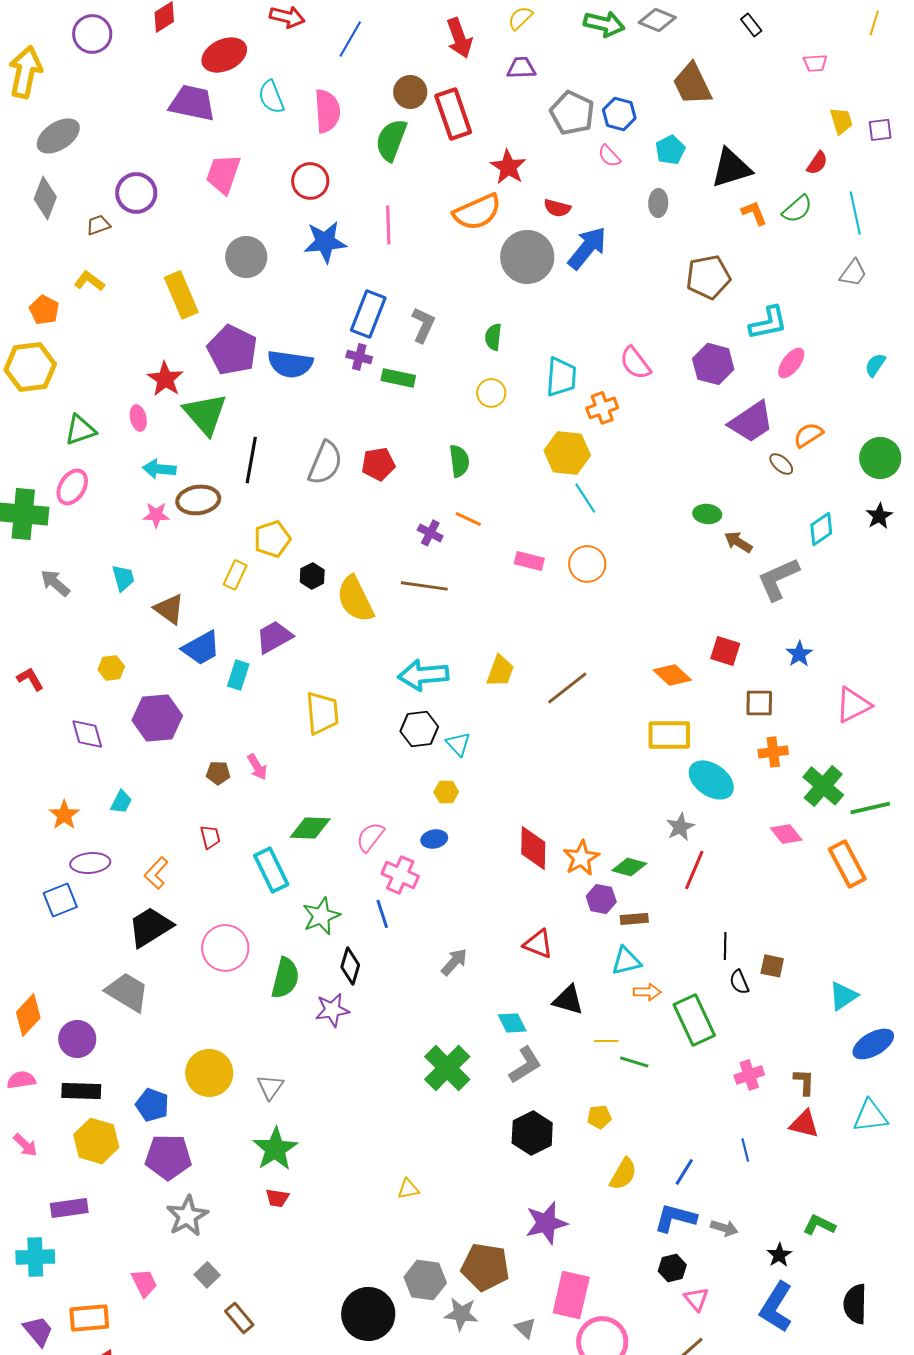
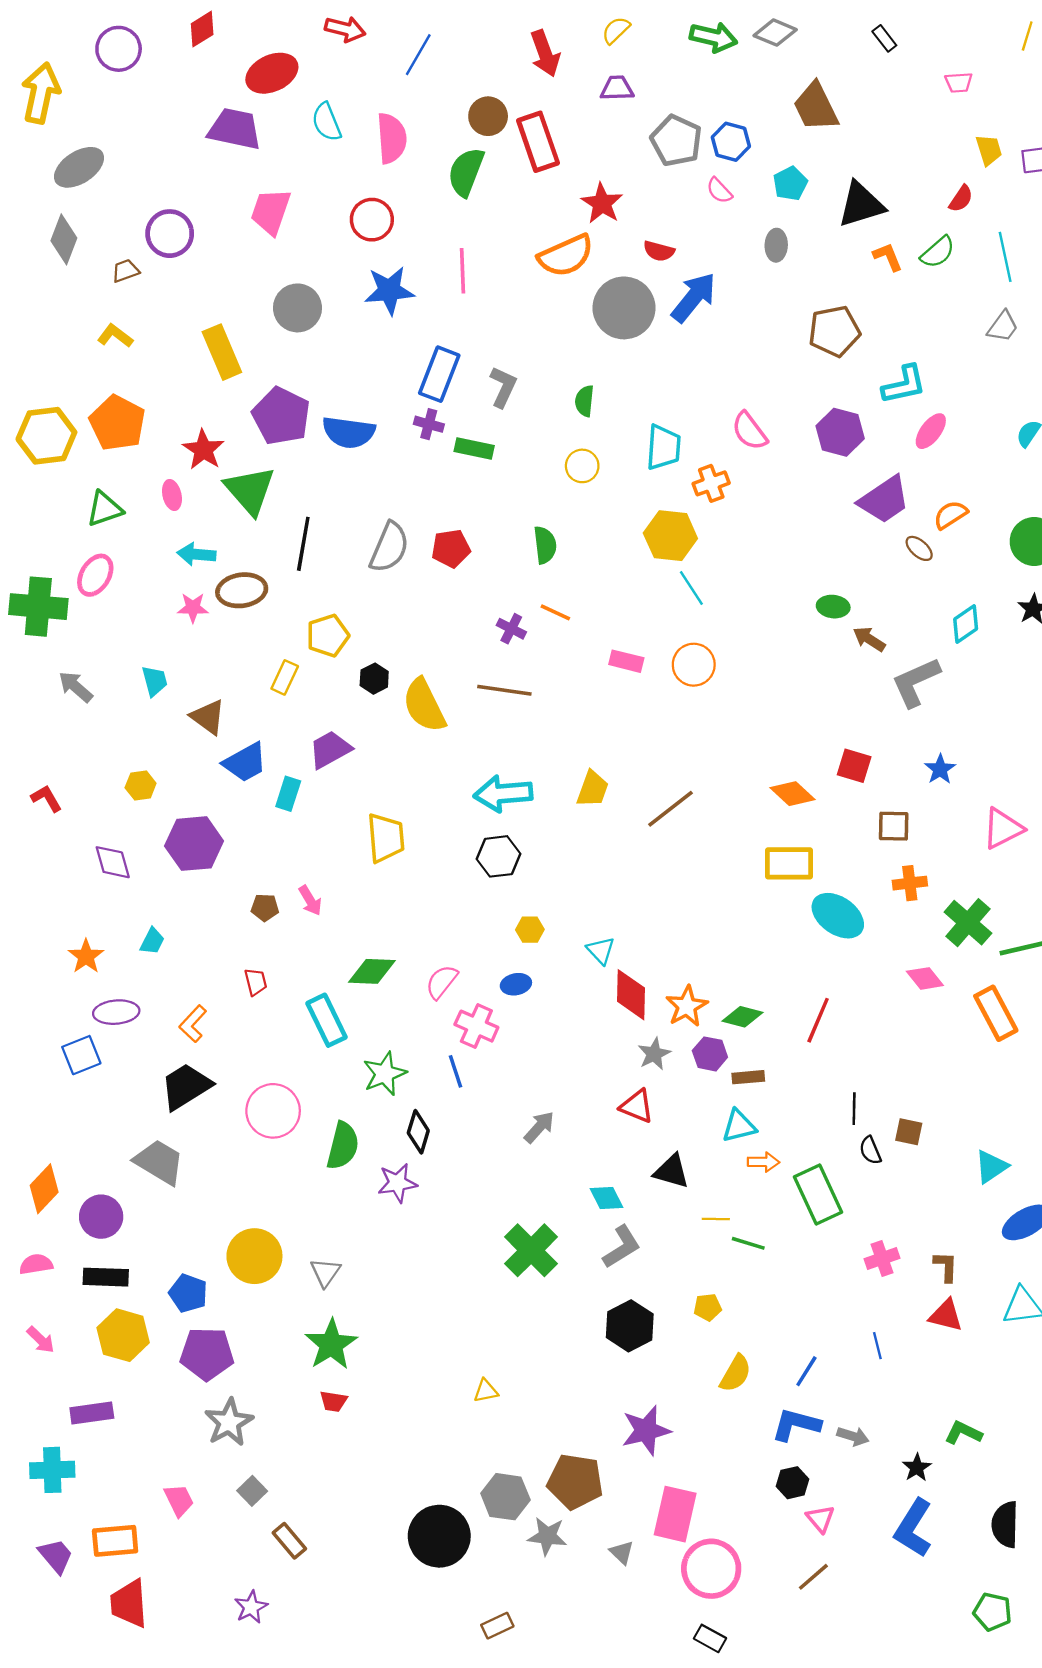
orange pentagon: (44, 310) -> (117, 423), moved, size x1.6
cyan triangle: (458, 744) -> (601, 951), moved
gray star: (680, 827) -> (654, 1054), moved

